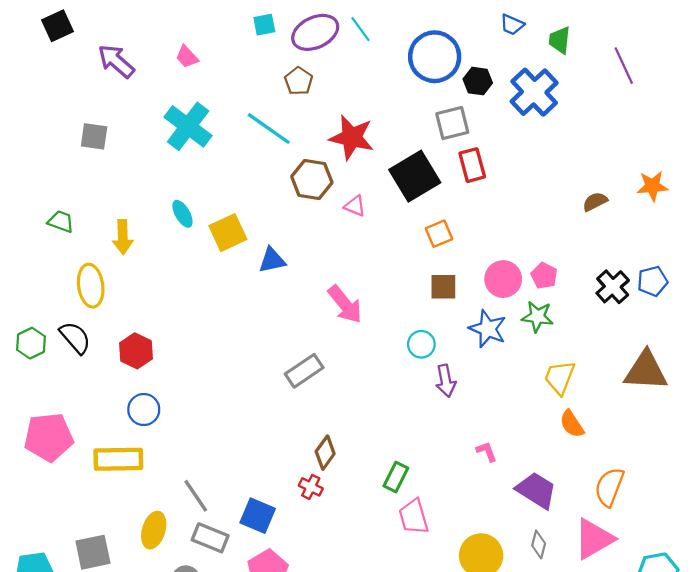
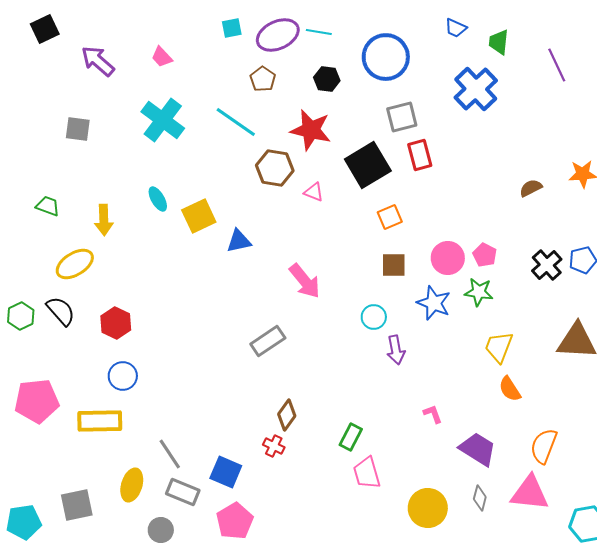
cyan line: (361, 29) -> (319, 32), turned -45
black hexagon: (478, 81) -> (327, 79), moved
yellow ellipse: (91, 286) -> (75, 264), turned 66
pink triangle: (594, 539) -> (530, 493), turned 36

